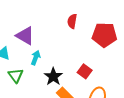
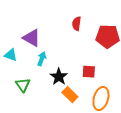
red square: (85, 71) -> (89, 72), turned -32
green triangle: (16, 75) -> (23, 85), moved

